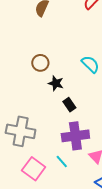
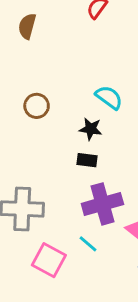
black star: (56, 83) -> (91, 129), moved
black rectangle: (69, 105) -> (87, 160), turned -40

